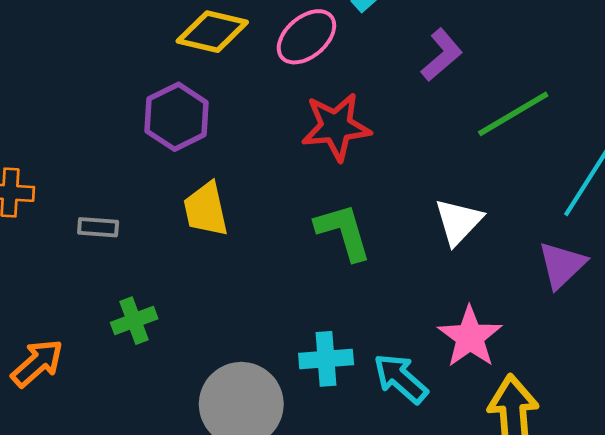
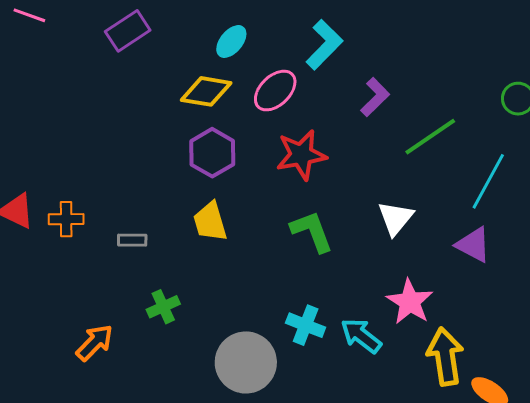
purple hexagon: (177, 117) -> (212, 153), moved
purple triangle: (562, 265) -> (473, 245), turned -45
cyan cross: (326, 359) -> (306, 325), turned 30

